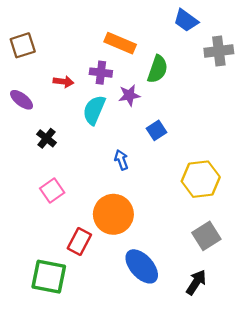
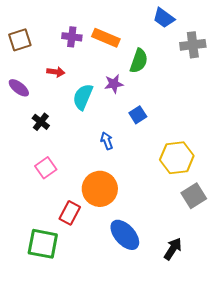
purple cross: (101, 73) -> (72, 37), moved
gray square: (206, 236) -> (194, 196), moved

